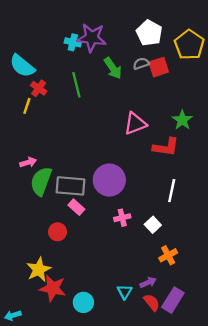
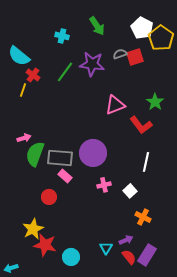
white pentagon: (149, 33) -> (142, 28), moved
purple star: (92, 38) -> (92, 64), moved
green arrow: (113, 68) -> (97, 26), moved
green line: (76, 85) -> (65, 72), turned 50
red L-shape: (166, 147) -> (141, 125), turned 45
orange cross: (168, 255) -> (143, 217), turned -35

